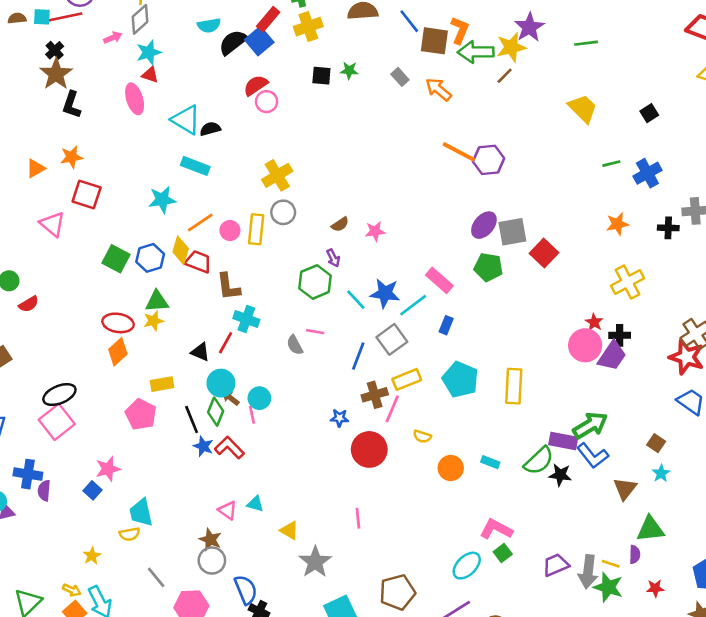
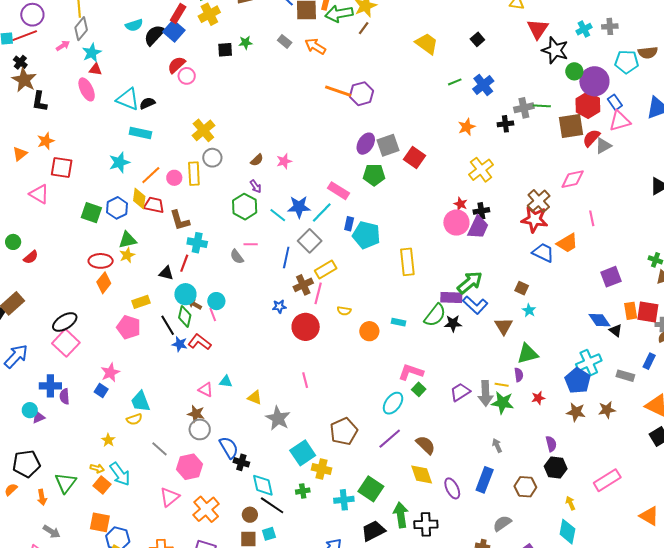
cyan pentagon: (460, 380) -> (366, 235), moved

